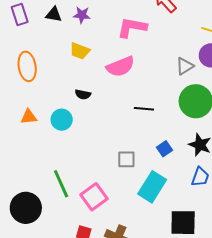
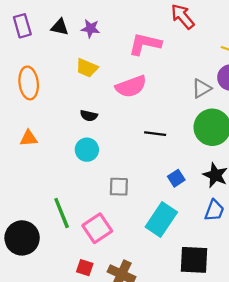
cyan circle: (62, 120) -> (87, 150), moved
gray square: (126, 159) -> (119, 187), moved

